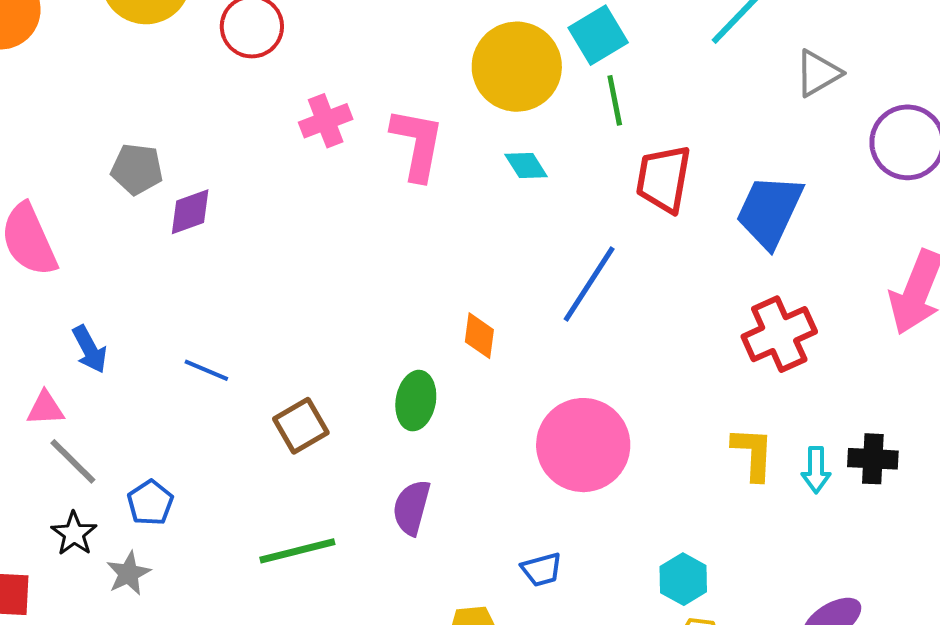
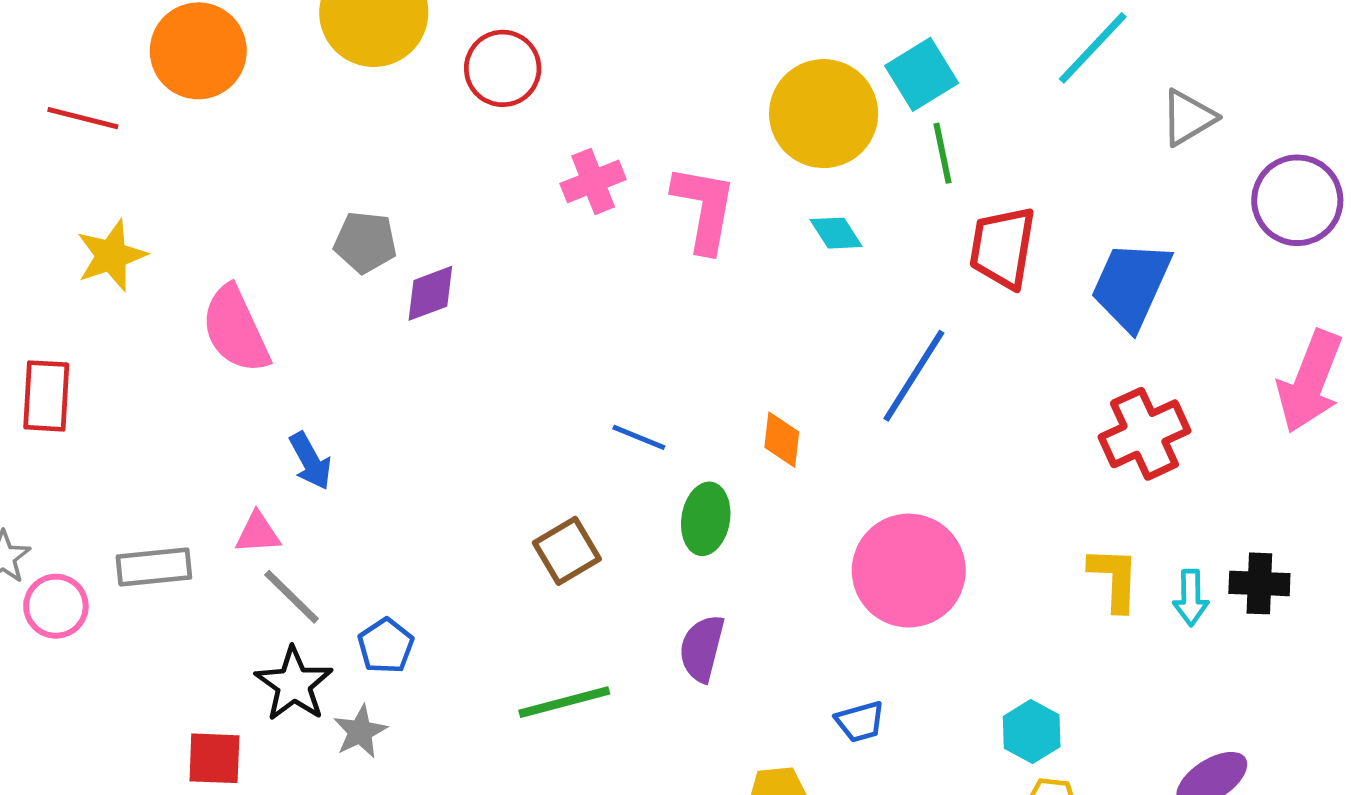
blue line: (206, 370) -> (639, 437), moved
black star: (74, 534) -> (294, 684), size x1.4

